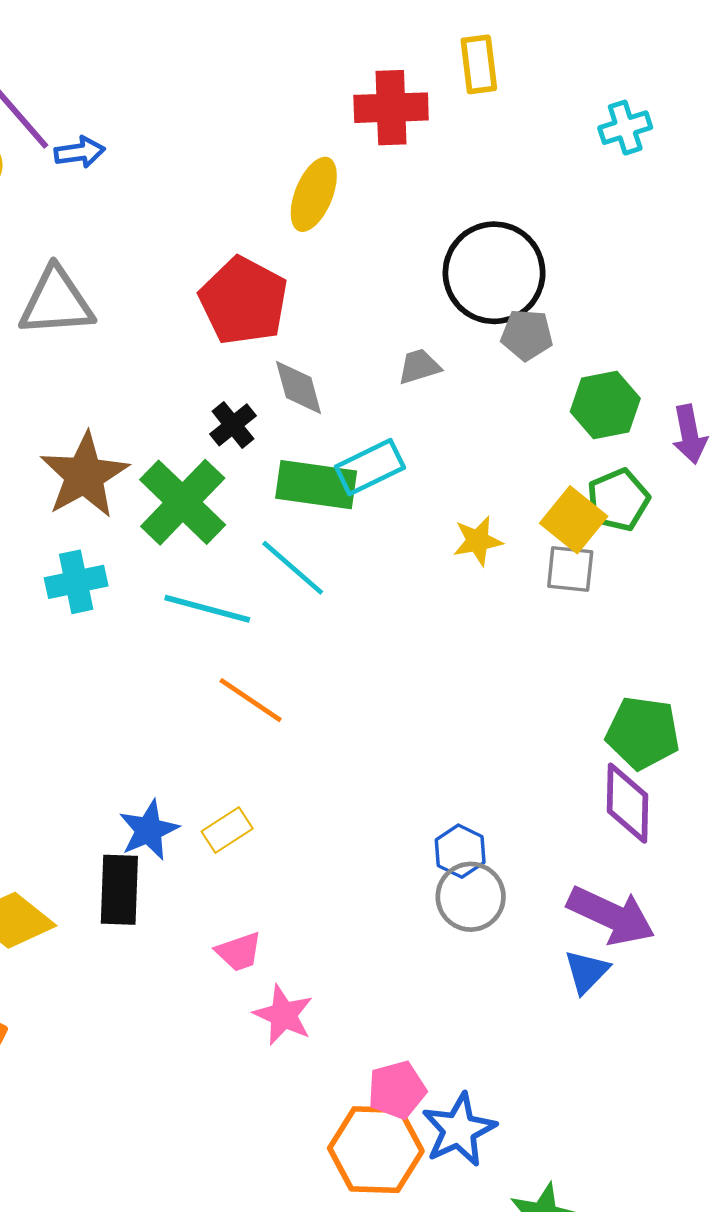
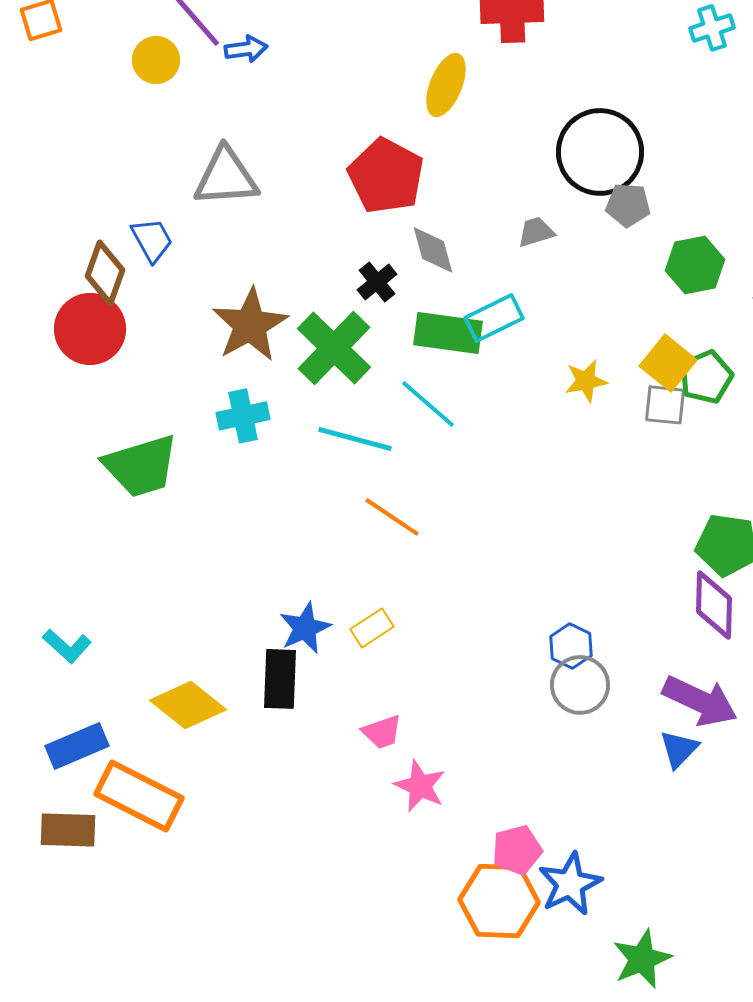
green pentagon: (618, 500) -> (706, 377), moved

